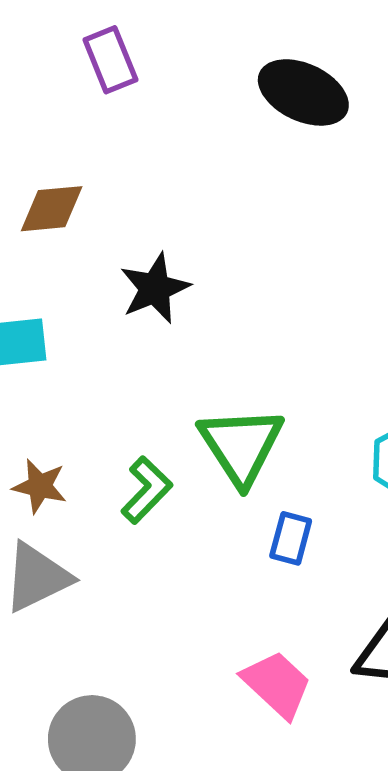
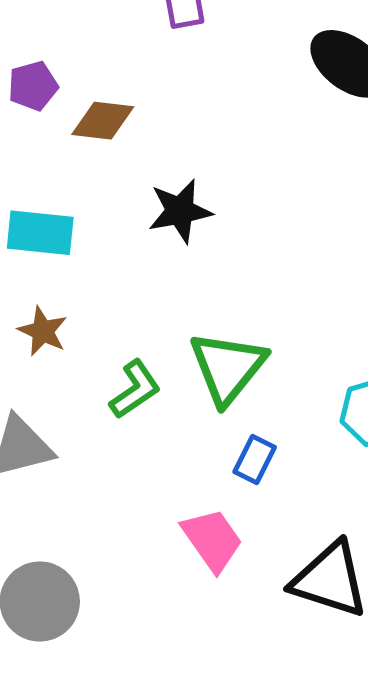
brown star: (40, 486) -> (43, 331), moved
pink trapezoid: (277, 684) -> (212, 540), moved

